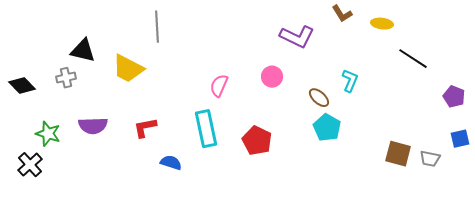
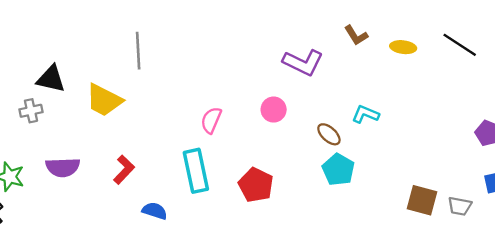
black line: (413, 59) -> (460, 45), moved
cyan L-shape: (350, 81) -> (365, 114), turned -90
red L-shape: (145, 128) -> (124, 170), turned 145

